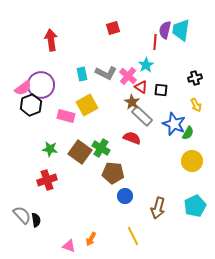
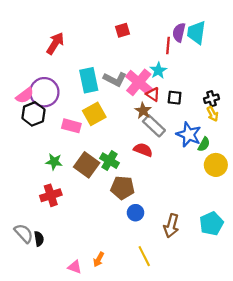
red arrow: (51, 40) -> (55, 43), turned 40
cyan rectangle: (82, 74) -> (89, 80), size x1.6
pink cross: (128, 76) -> (139, 82), size x1.4
black cross: (195, 78) -> (211, 99), moved
yellow circle: (192, 161) -> (216, 165), moved

